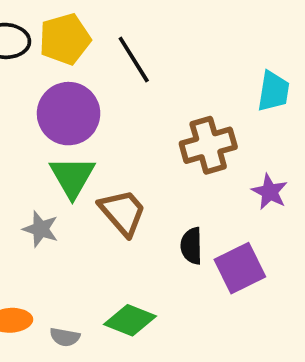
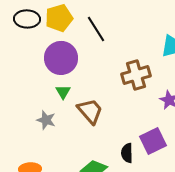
green triangle: (72, 177) -> (63, 92), size x0.6
black semicircle: (191, 246) -> (127, 153), moved

